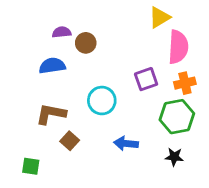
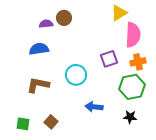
brown circle: (86, 43) -> (64, 18), moved
brown square: (70, 141) -> (51, 122), moved

